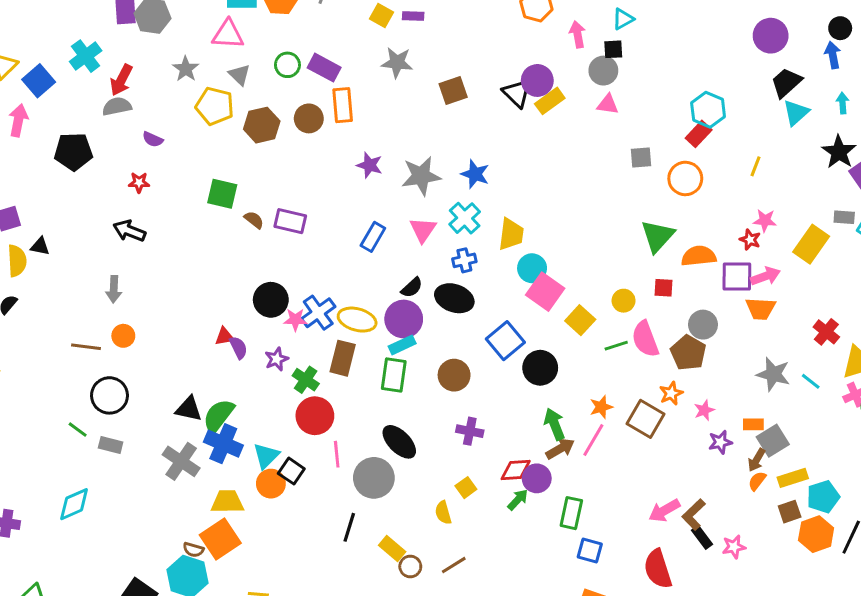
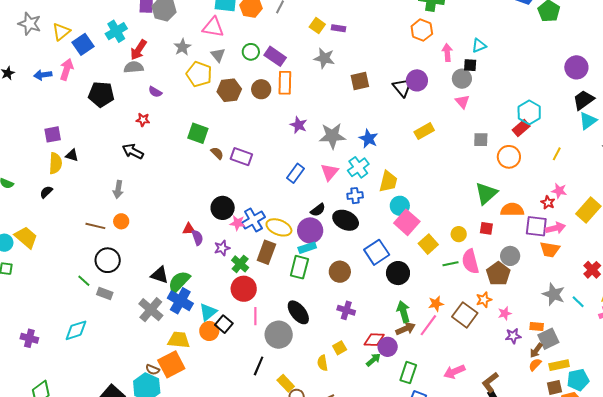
yellow rectangle: (550, 101) -> (424, 131), moved
pink triangle: (608, 104) -> (462, 102), turned 35
pink arrow: (664, 511) -> (454, 372), moved

